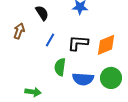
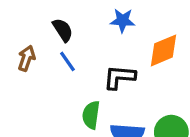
blue line: (50, 40) -> (67, 61), moved, turned -64
orange diamond: (106, 45) -> (163, 50), moved

